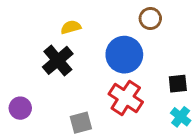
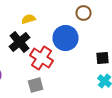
red cross: (126, 98) -> (42, 58), moved

